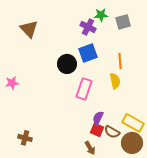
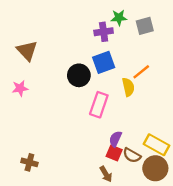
purple cross: (88, 27) -> (104, 32), turned -35
brown triangle: (29, 29) -> (27, 51), moved
orange line: (120, 61) -> (141, 72), turned 56
yellow semicircle: (115, 81) -> (128, 87), moved
pink star: (12, 83) -> (20, 88), moved

